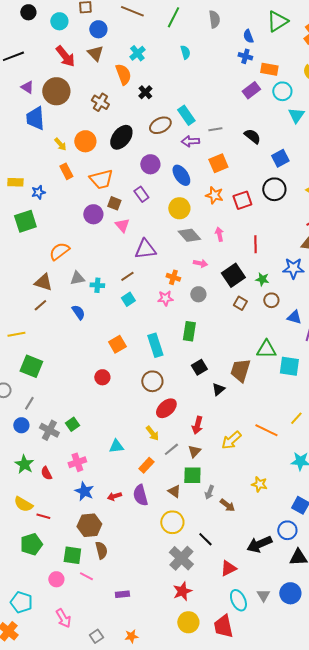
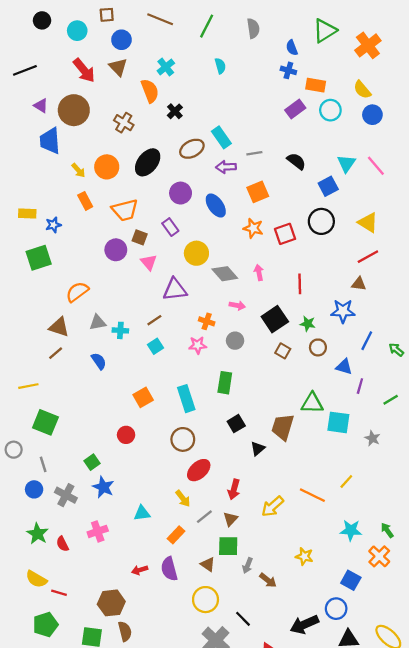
cyan triangle: (296, 115) -> (346, 164), moved
yellow circle: (179, 208) -> (196, 253), moved
gray line: (29, 403) -> (43, 464), turned -48
green square: (72, 424) -> (92, 462), moved
blue star: (84, 491) -> (103, 487), moved

